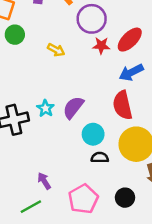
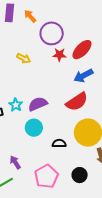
red semicircle: (123, 105) -> (77, 102), turned -110
purple semicircle: (73, 107) -> (38, 104), turned 30
cyan circle: (93, 134) -> (34, 128), moved

